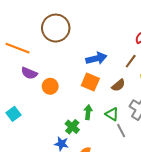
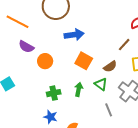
blue arrow: (96, 58) -> (74, 35), moved
green triangle: (112, 114) -> (101, 84), moved
green cross: (72, 127) -> (54, 93), moved, turned 32

